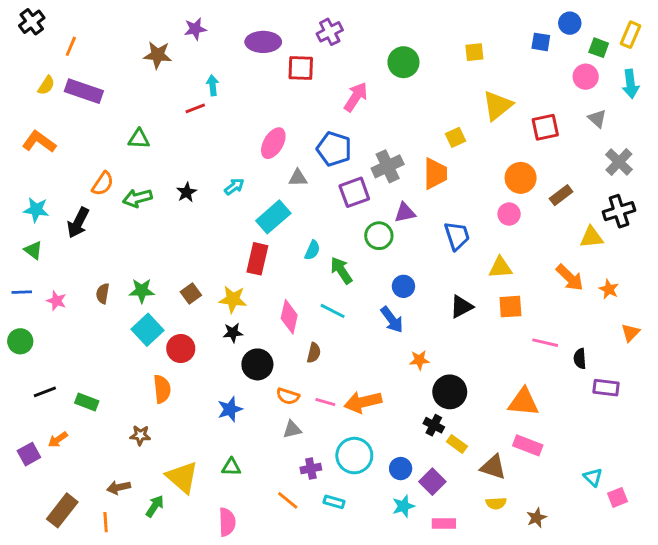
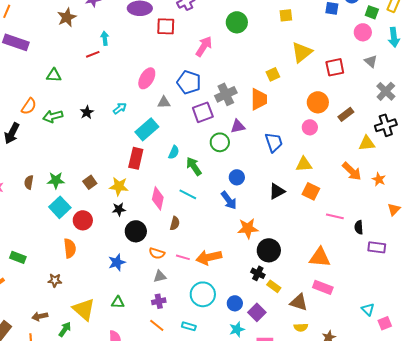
brown star: (158, 55) -> (67, 17), turned -30
orange square: (510, 307) -> (311, 191), turned 30
orange star: (419, 360) -> (248, 228), size x1.5
purple cross: (311, 469) -> (159, 301), moved

